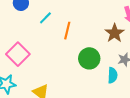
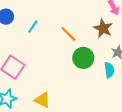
orange line: (67, 31) -> (68, 34), moved, turned -48

